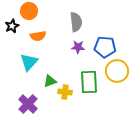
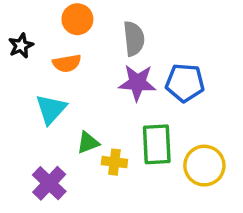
orange circle: (29, 11) -> (77, 19), moved
purple star: (78, 47) -> (137, 83), size x1.5
yellow circle: (117, 71) -> (204, 166), moved

